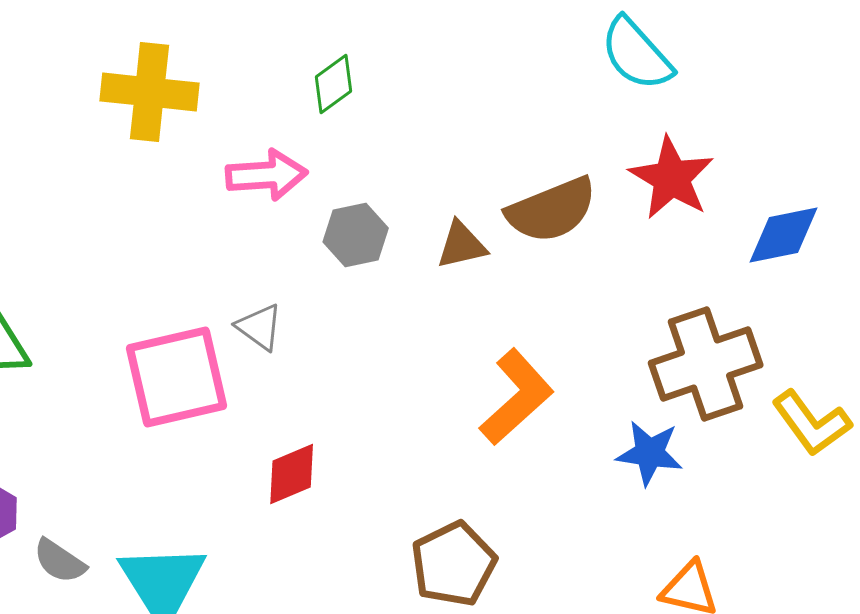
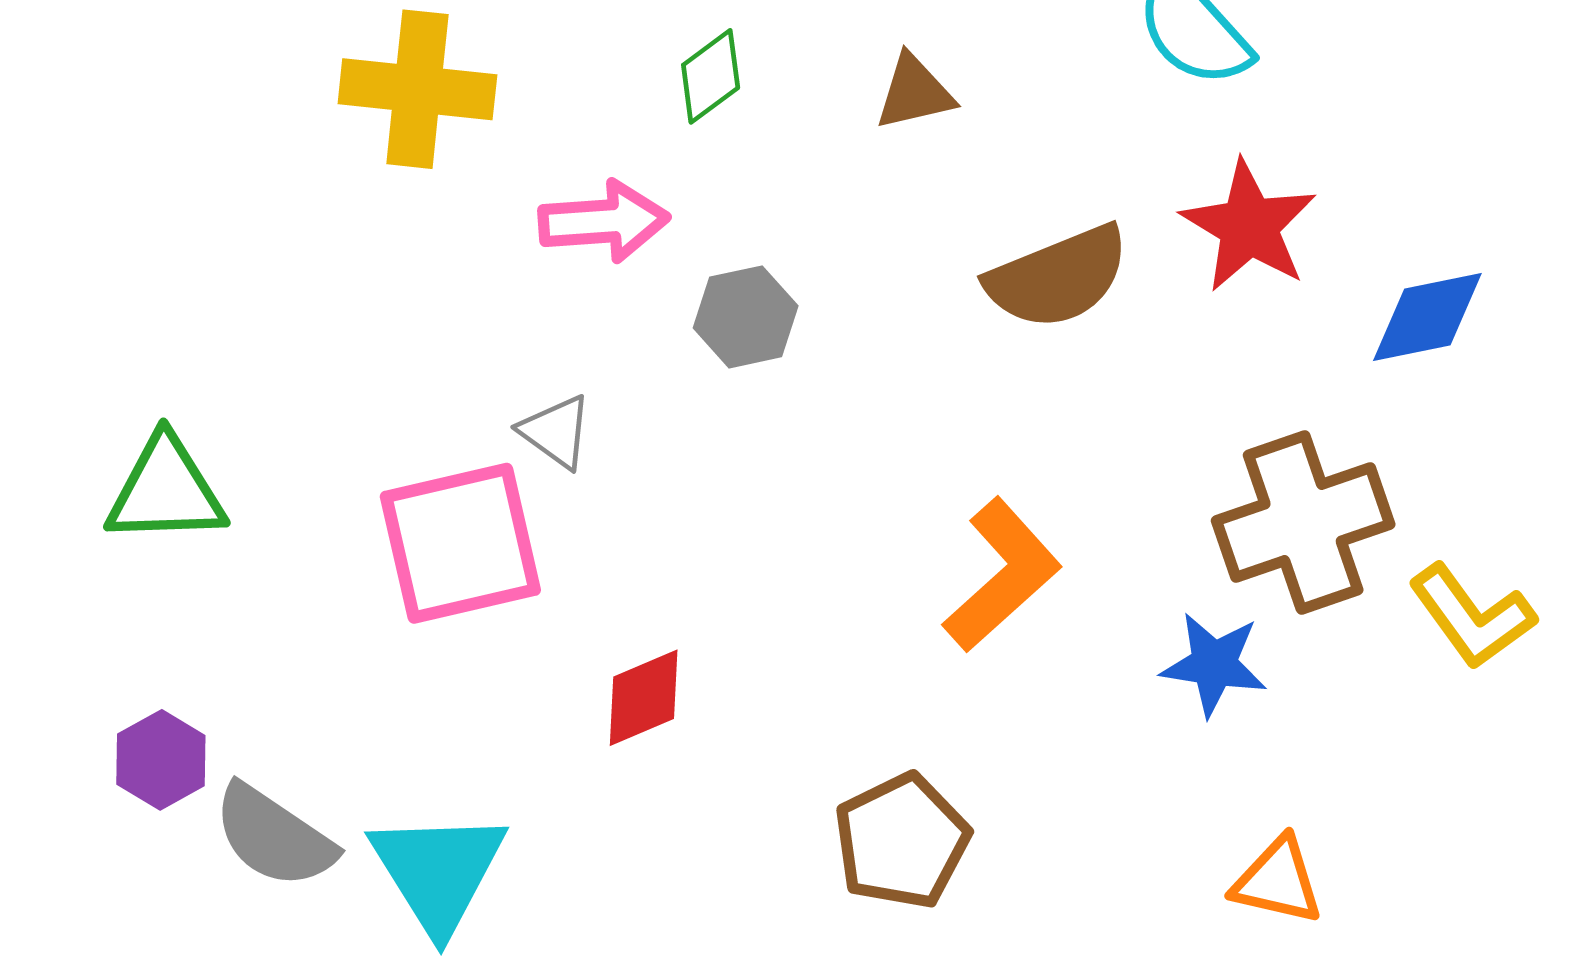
brown triangle: (462, 245) -> (914, 92), moved
gray triangle: (260, 327) -> (556, 432), moved
gray semicircle: (60, 561) -> (274, 836), size x1.5

